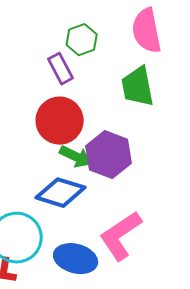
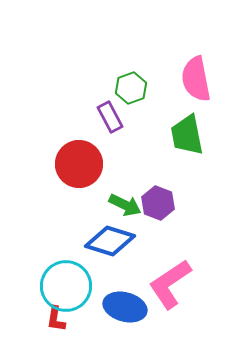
red circle: (60, 121) -> (79, 164), moved
purple hexagon: (109, 155) -> (158, 203), size x0.7

